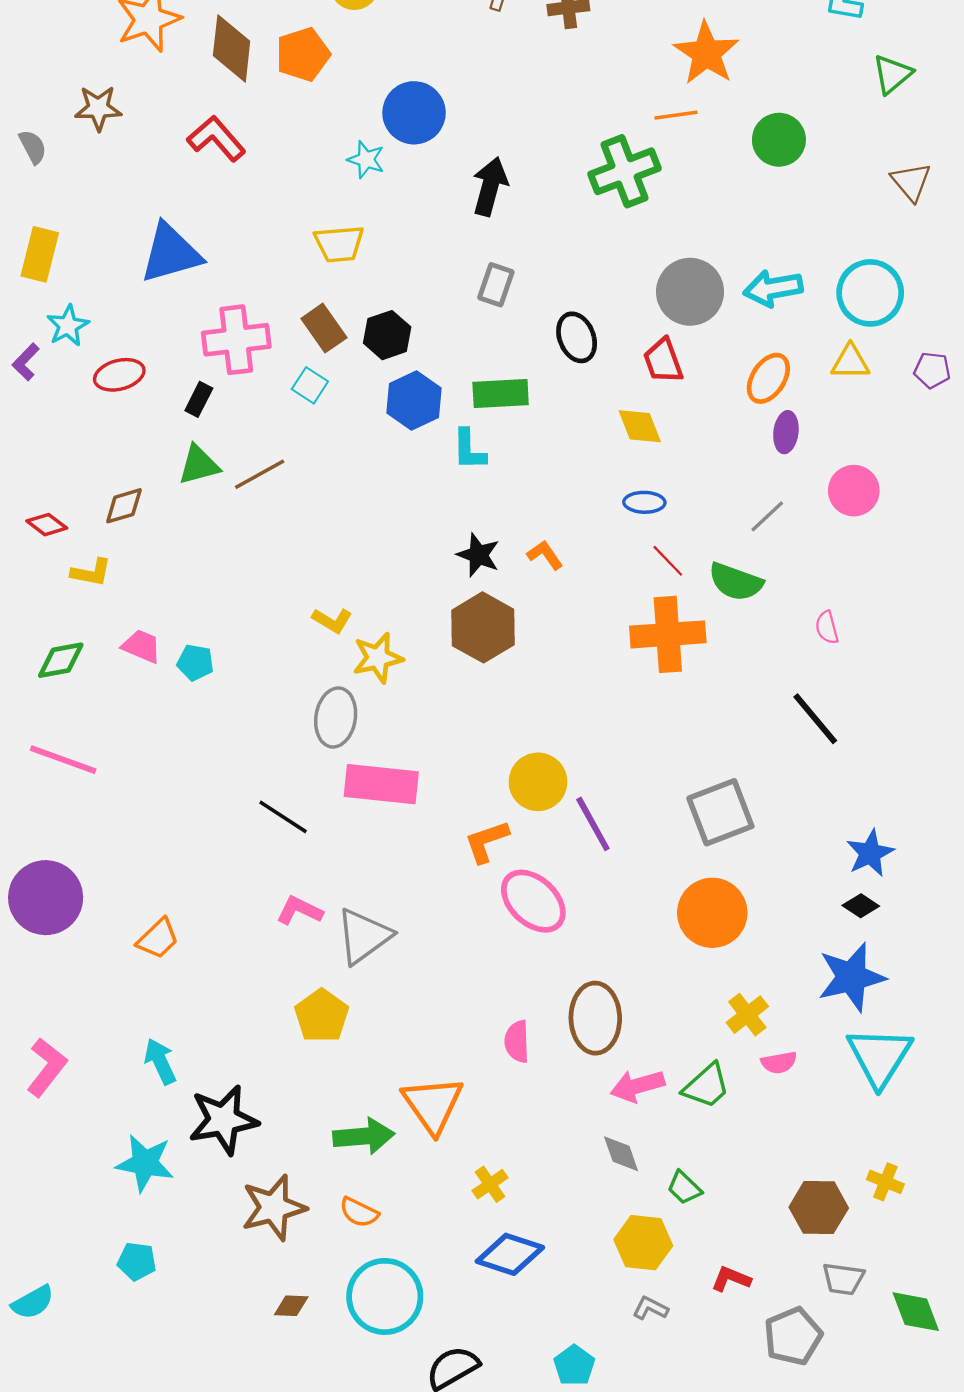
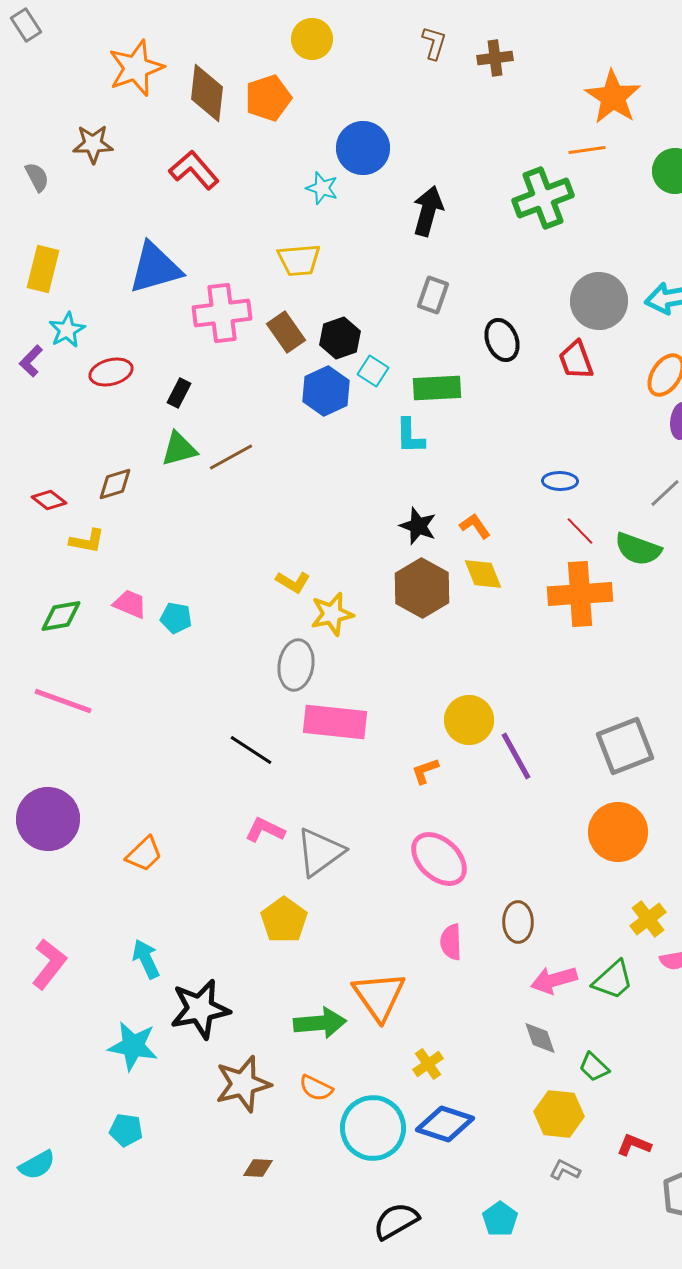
pink cross: (236, 340) -> (222, 313), moved
cyan square: (310, 385) -> (373, 371), moved
blue hexagon: (414, 401) -> (326, 391), moved
yellow diamond: (640, 426) -> (483, 574), moved
orange L-shape: (487, 841) -> (425, 771), size x0.7
pink ellipse: (533, 901) -> (439, 859), moved
brown ellipse: (595, 1018) -> (518, 922), size x0.7
cyan circle: (385, 1296) -> (373, 1128), moved

